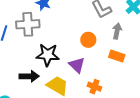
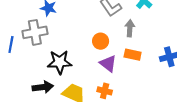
purple triangle: (77, 65) -> (108, 64), moved
orange cross: (94, 87) -> (105, 91), moved

